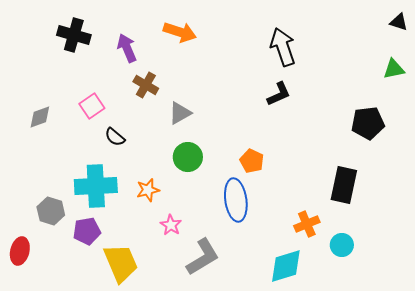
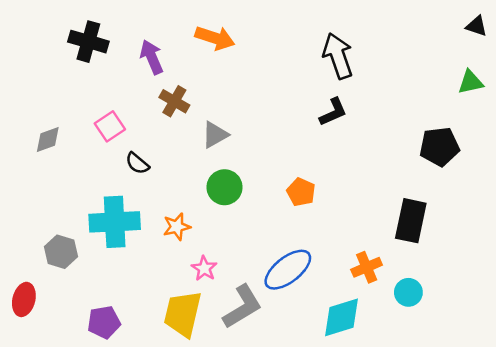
blue ellipse: (236, 200) -> (288, 270), moved, turned 60
purple pentagon: (87, 231) -> (104, 322), moved
yellow trapezoid: (121, 263) -> (183, 314), moved, turned -144

